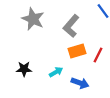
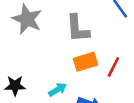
gray L-shape: (71, 26) -> (78, 28), turned -45

